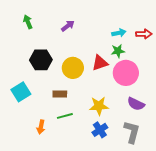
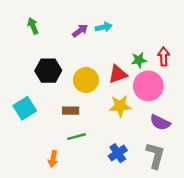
cyan arrow: (119, 33) -> (104, 27), moved
red arrow: (144, 34) -> (164, 57), moved, turned -91
yellow star: (99, 106) -> (120, 106), moved
orange arrow: (41, 127) -> (53, 159), moved

